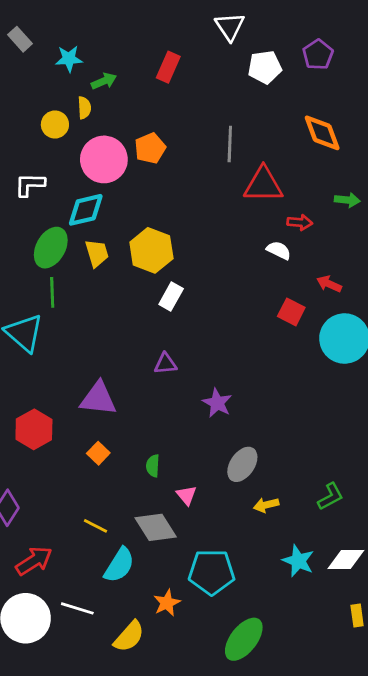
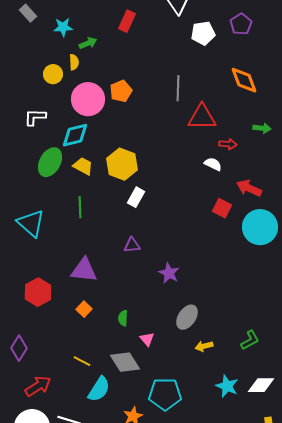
red rectangle: (168, 67) -> (127, 21), moved
yellow trapezoid: (97, 253) -> (83, 166), turned -45
red arrow: (329, 284) -> (249, 188), size x1.4
green line: (52, 292) -> (80, 207), moved

